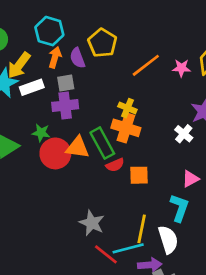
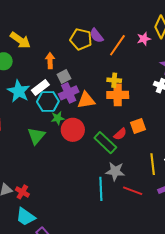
cyan hexagon: (49, 31) -> (48, 102), moved
purple semicircle: (77, 58) -> (97, 36), moved
yellow arrow: (19, 65) -> (20, 40), moved, turned -75
green rectangle: (102, 143) -> (105, 143), moved
orange triangle: (78, 147) -> (86, 100), moved
red semicircle: (115, 165) -> (120, 134), moved
cyan line: (128, 248) -> (101, 189), moved, turned -60

